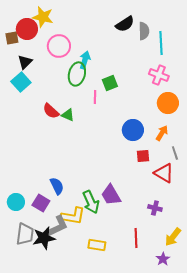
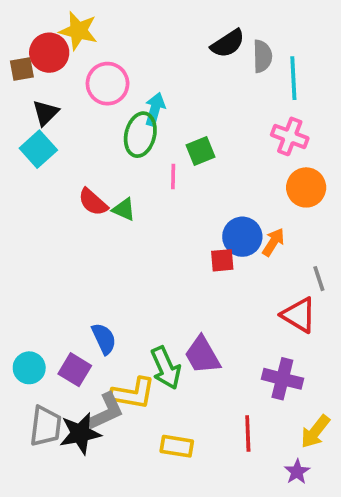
orange arrow: (162, 133) -> (273, 242), moved
red square: (143, 156) -> (222, 260), moved
purple cross: (155, 208) -> (282, 379), size x1.5

